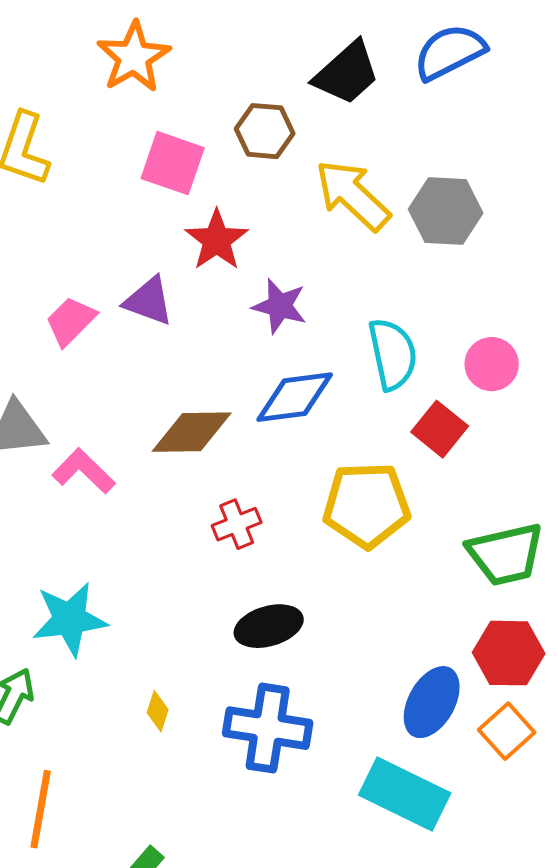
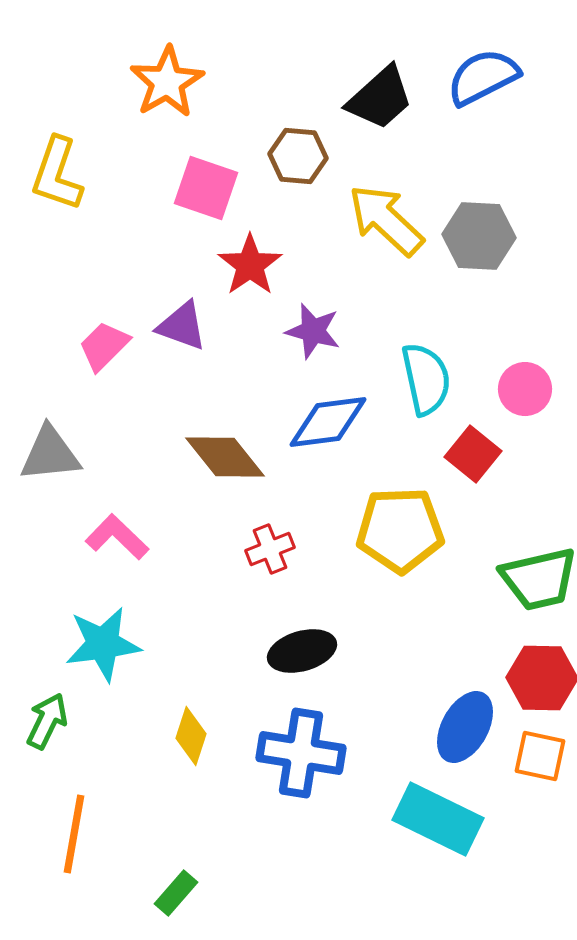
brown diamond: (192, 432) -> (225, 457), turned 52
pink L-shape: (84, 471) -> (117, 537), moved
yellow diamond: (158, 711) -> (191, 736), size x1.4
orange square: (507, 731) -> (540, 756), turned -36

